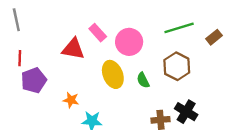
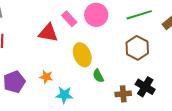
pink circle: (129, 42) -> (96, 15), moved
purple pentagon: (34, 80) -> (14, 82), moved
green semicircle: (143, 80) -> (98, 76), moved

